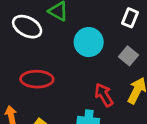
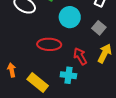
red ellipse: (37, 79) -> (49, 44), moved

